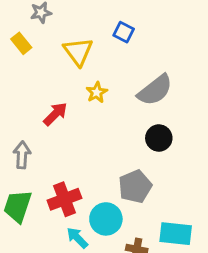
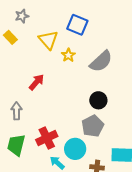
blue square: (124, 32) -> (77, 25), size x1.5
yellow star: (97, 92) -> (68, 55), moved
black circle: (159, 138) -> (98, 100), moved

